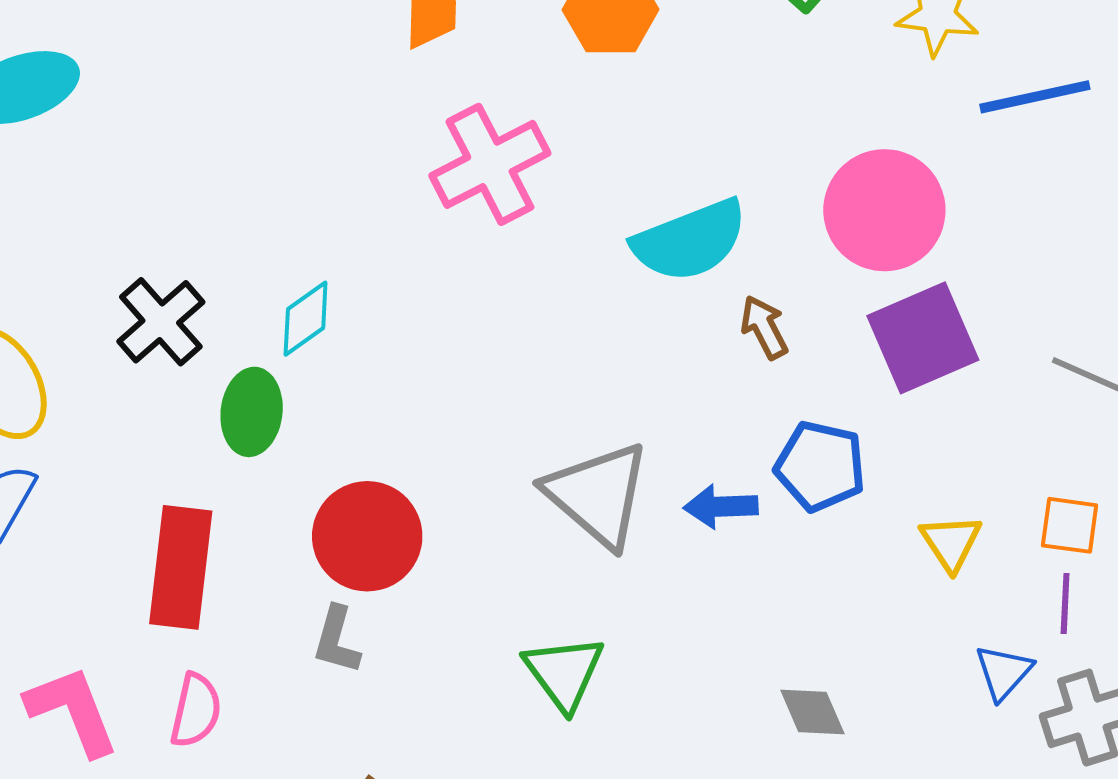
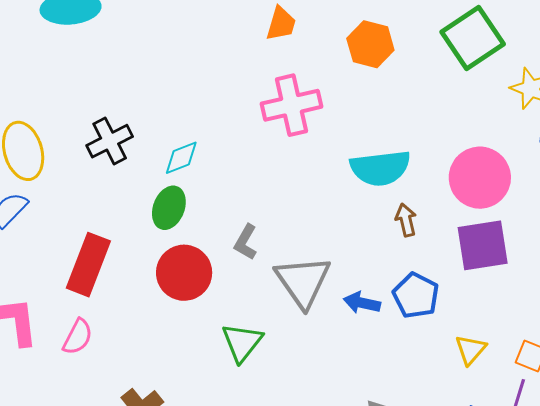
green ellipse: (252, 412) -> (169, 208), moved
gray L-shape: (337, 640) -> (246, 242), moved
green triangle: (564, 673) -> (242, 342), moved

